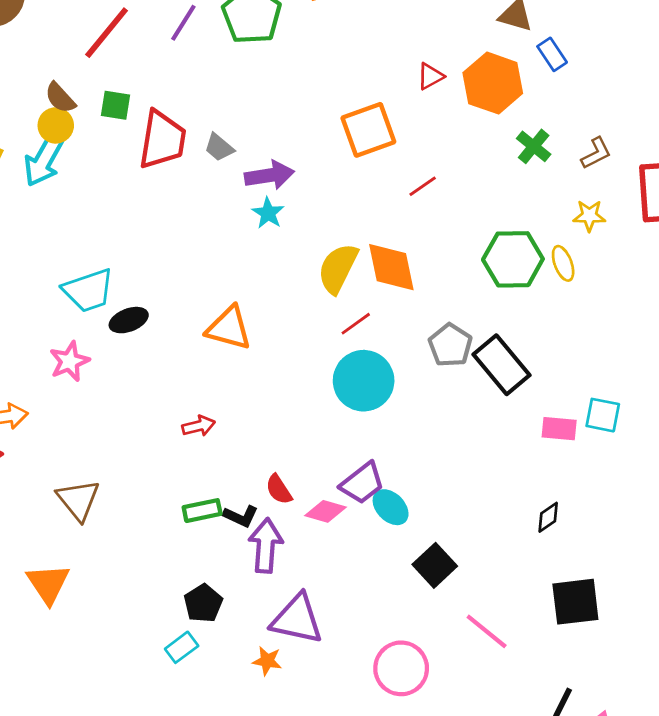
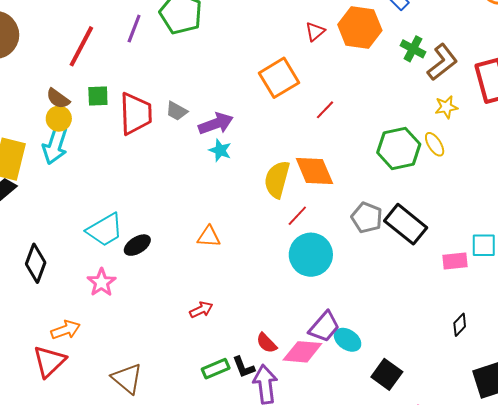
green cross: (534, 146) -> (413, 49), moved
brown L-shape: (596, 153) -> (442, 62), size x1.5
orange triangle: (229, 328) -> (209, 237), size x0.7
pink diamond: (326, 511) -> (302, 352), size x1.4
black L-shape: (241, 516) -> (244, 367), turned 55

